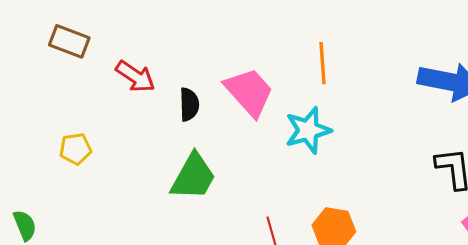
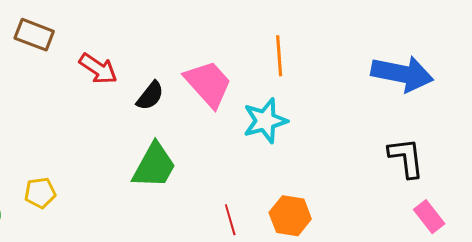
black semicircle: (189, 104) -> (150, 96), turned 40
yellow pentagon: (75, 149) -> (40, 193), moved

